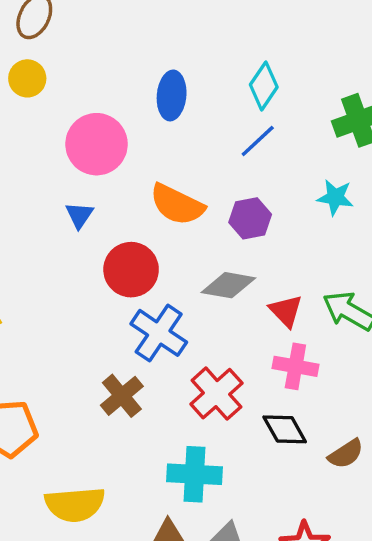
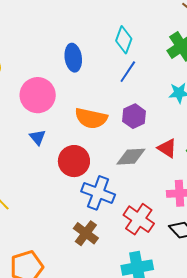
red triangle: (286, 311) -> (167, 148), moved

